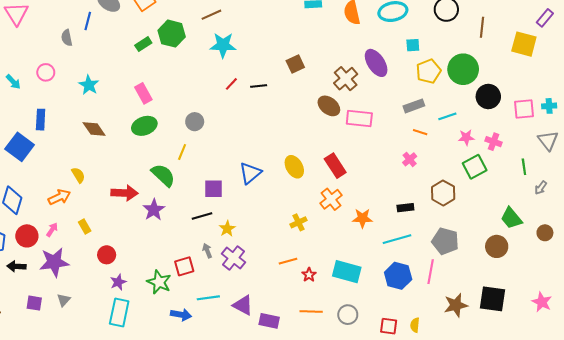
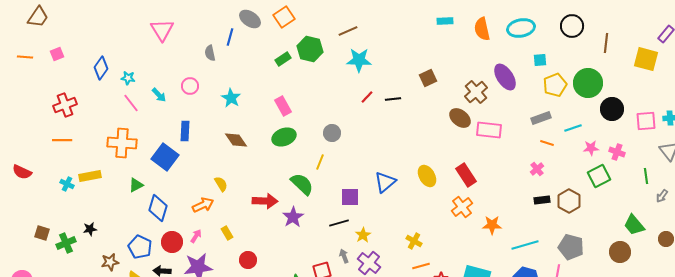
black rectangle: (405, 208) -> (542, 200), moved
yellow cross: (298, 222) -> (414, 241), moved, turned -35

